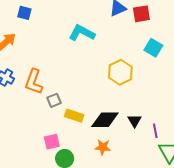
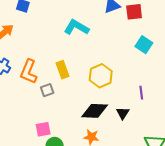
yellow hexagon: (120, 72) -> (101, 76), moved
yellow rectangle: (74, 116) -> (63, 70), moved, turned 48
purple line: (155, 131) -> (141, 93), moved

